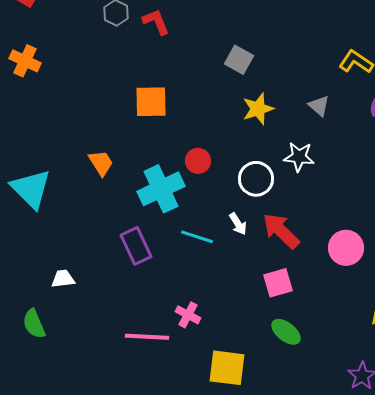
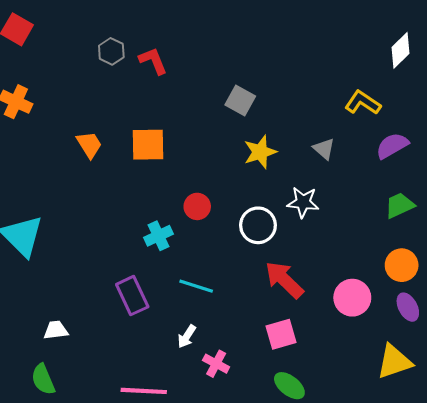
orange trapezoid: (101, 163) -> (89, 145), moved
cyan cross: (161, 189) -> (158, 236), size x0.6
white arrow: (238, 224) -> (187, 336), moved, turned 65
pink cross: (188, 315) -> (216, 364), moved
green semicircle: (34, 324) -> (43, 379), moved

